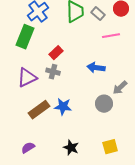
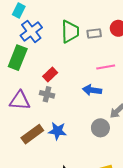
gray rectangle: (98, 14) -> (94, 34), turned -48
pink line: (111, 36) -> (106, 67), moved
purple triangle: (27, 78) -> (20, 101), turned 30

